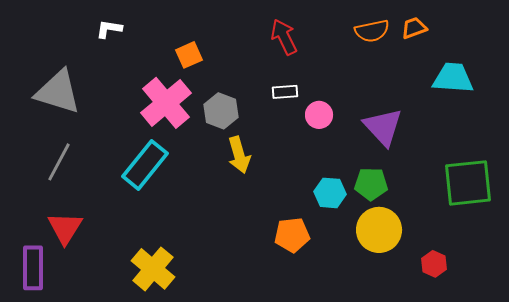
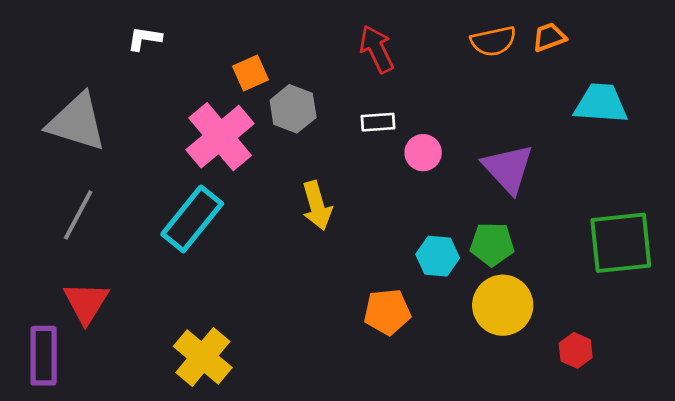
gray hexagon: (221, 111) -> (293, 109), moved

